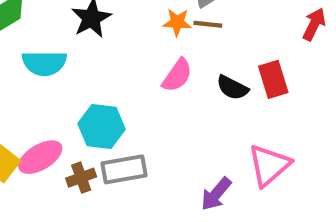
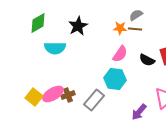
cyan hexagon: (102, 126) -> (115, 79), moved
gray rectangle: (124, 169) -> (94, 100), turned -40
brown cross: (81, 178) -> (68, 95), moved

